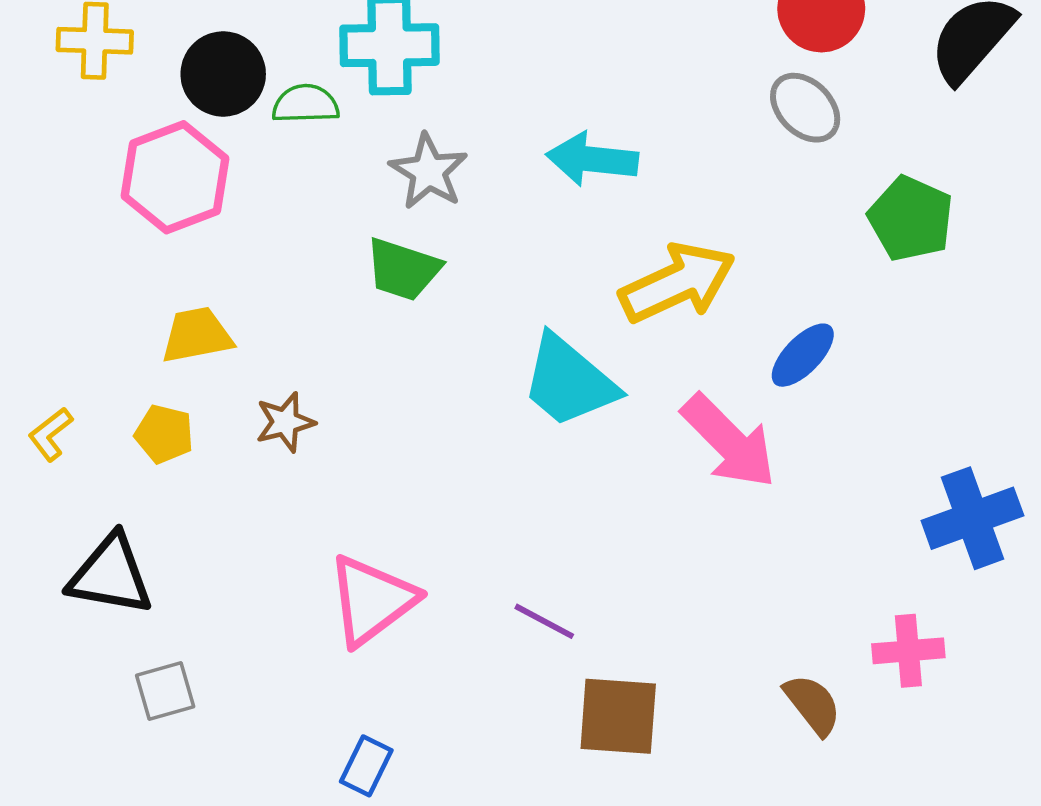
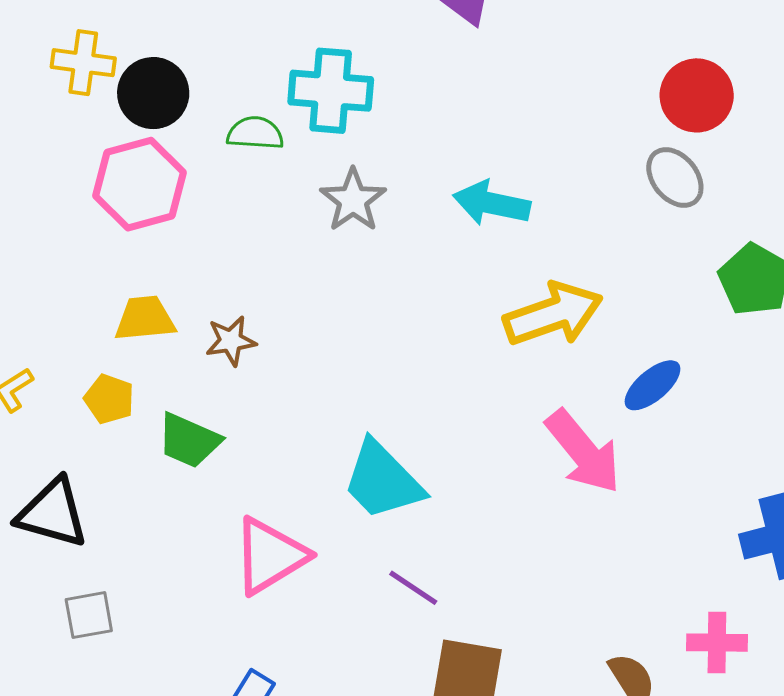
black circle: (223, 74) -> (153, 93), moved
green trapezoid: (403, 269) -> (189, 441), moved
cyan trapezoid: (569, 381) -> (383, 480), moved
brown star: (285, 422) -> (231, 341), moved

